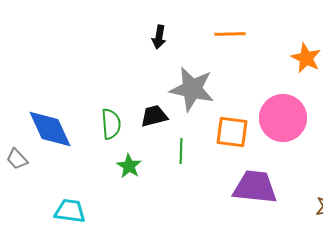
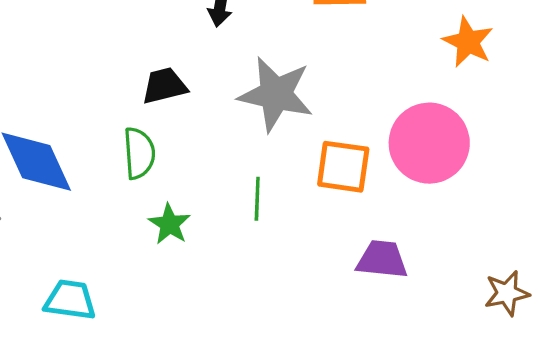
black trapezoid: (154, 116) -> (164, 86), moved
purple trapezoid: (255, 187) -> (382, 259), size x0.7

